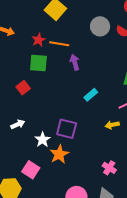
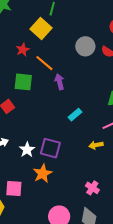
red star: (39, 40) -> (23, 50), moved
orange line: (59, 44) -> (44, 63), turned 30
white star: (43, 140) -> (27, 150), moved
pink square: (31, 170) -> (14, 189), turned -30

